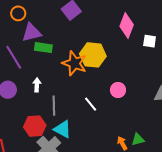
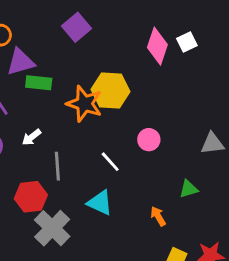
white square: (150, 41) -> (187, 42), moved, turned -32
white arrow: (37, 85) -> (31, 137), turned -128
cyan triangle: (63, 129) -> (100, 203), moved
green triangle: (138, 139) -> (189, 189), moved

